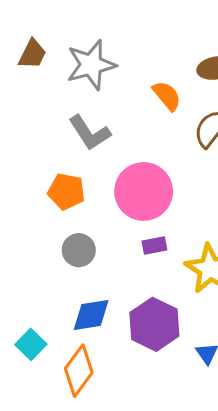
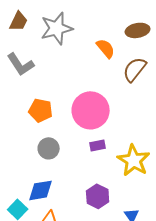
gray L-shape: (90, 133) -> (21, 64), moved
blue diamond: (91, 315) -> (41, 190), moved
purple hexagon: (154, 324) -> (98, 196), size x0.7

